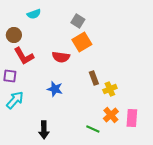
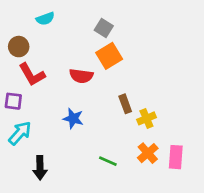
green line: (93, 129) -> (108, 161), moved
black arrow: (44, 130) -> (40, 168), moved

